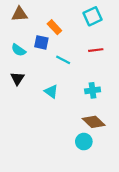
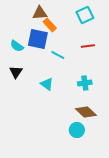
brown triangle: (20, 14) -> (40, 13), moved
blue square: (41, 42) -> (38, 39), size x1.5

